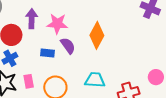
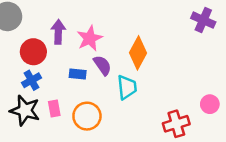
pink star: (57, 24) -> (90, 38), turned -30
cyan trapezoid: (95, 80) -> (127, 87), moved, turned 80

